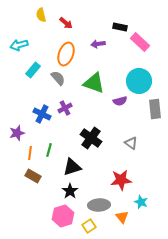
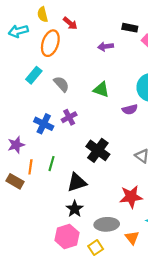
cyan arrow: (19, 45) -> (18, 31), moved
orange ellipse: (66, 54) -> (50, 43), moved
green triangle: (94, 83) -> (101, 90), size x0.7
brown rectangle: (33, 176) -> (15, 181), moved

